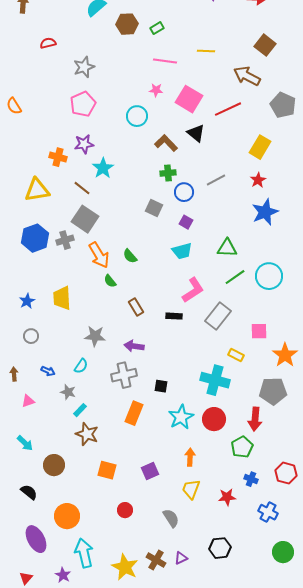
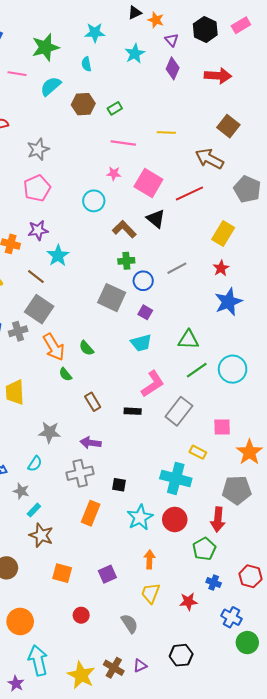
gray square: (154, 208) -> (112, 298), size x1.5
green circle: (283, 552) -> (247, 643), moved

